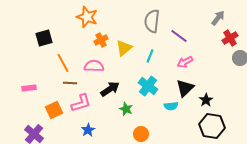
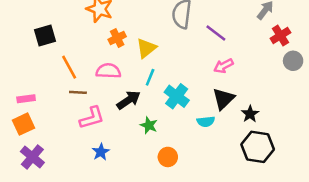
cyan line: (150, 56) -> (150, 77), moved
orange square: (54, 110) -> (24, 124), moved

